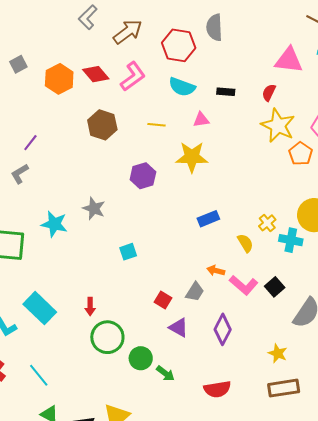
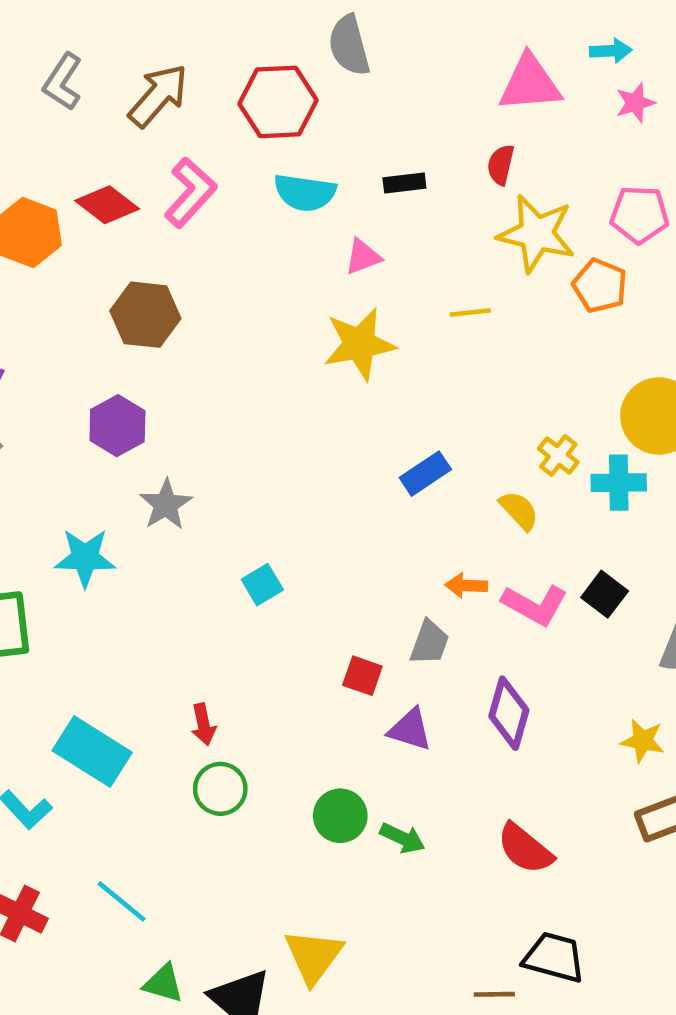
yellow line: (157, 125) -> (470, 313), moved
purple hexagon: (143, 176) -> (117, 426), moved
gray star: (94, 208) -> (166, 505), turned 30
green circle: (107, 337) -> (220, 789), moved, size x0.7
red semicircle: (217, 389) -> (525, 849), turned 60

